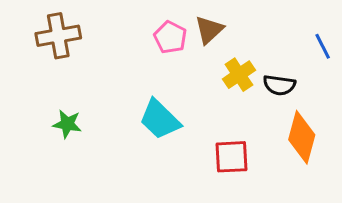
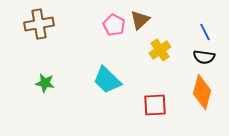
blue line: (323, 46) -> (205, 32), moved
black semicircle: (279, 85) -> (204, 57), moved

